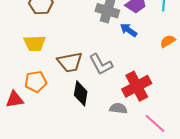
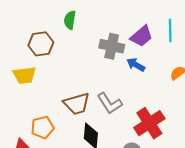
yellow trapezoid: (35, 43) -> (24, 75), moved

